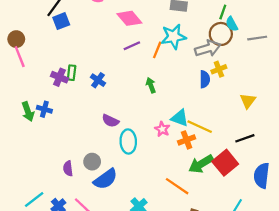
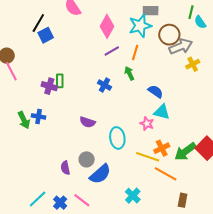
pink diamond: (129, 18) -> (107, 26), turned 75
brown circle: (221, 34) -> (169, 35), moved
cyan star: (174, 37) -> (140, 26), moved
blue semicircle: (205, 79) -> (155, 91), moved, turned -49
blue cross: (98, 80) -> (104, 85), moved
green arrow: (151, 85) -> (129, 73), moved
purple semicircle: (110, 121) -> (87, 122), moved
yellow line: (200, 127) -> (148, 157), moved
orange cross: (187, 140) -> (162, 148), moved

